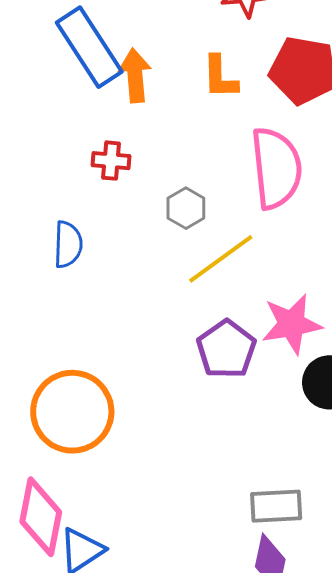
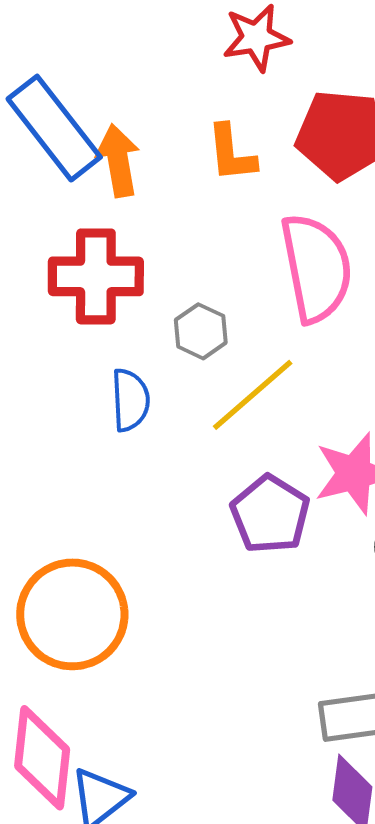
red cross: (111, 161) -> (96, 276), size x1.8
blue semicircle: (68, 244) -> (130, 400), moved

